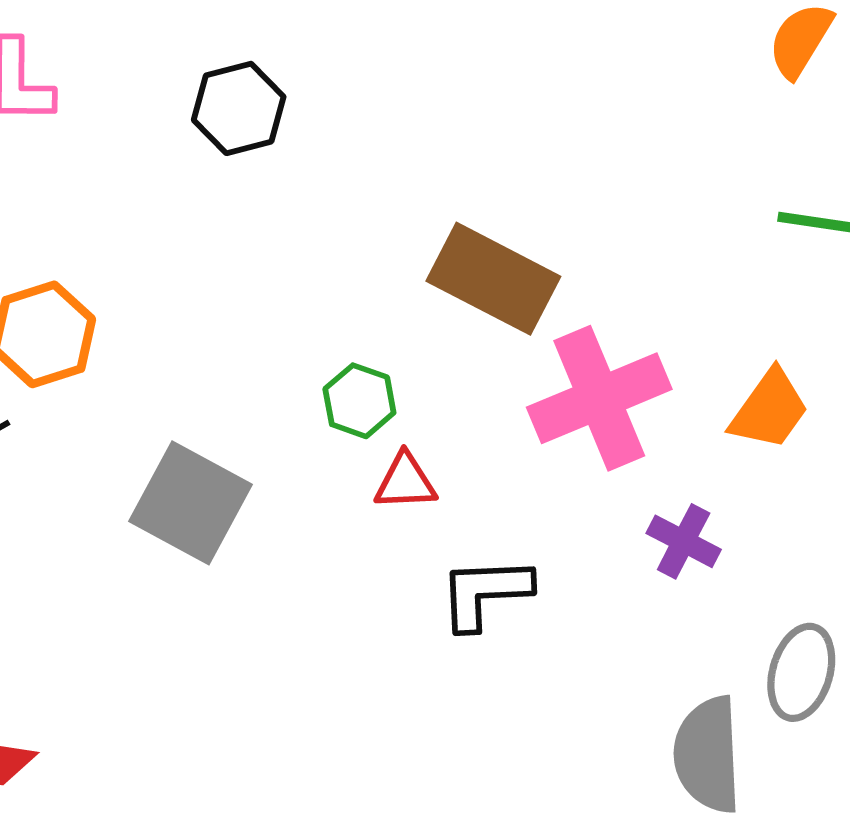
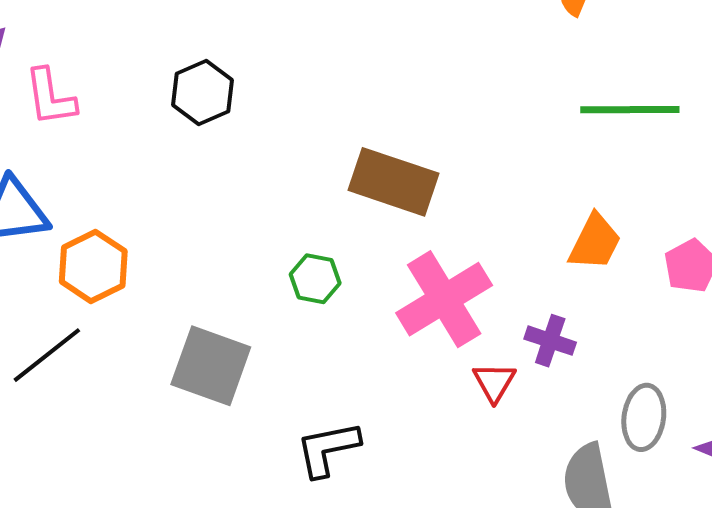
pink cross: (599, 398) -> (444, 299), moved
red triangle: (405, 482) -> (494, 382), moved, turned -48
black L-shape: (485, 593) -> (328, 449), moved

